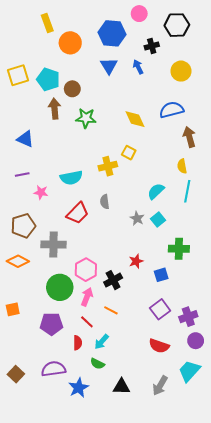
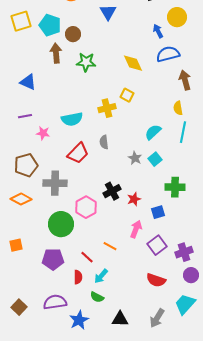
blue arrow: (138, 67) -> (158, 31), moved
black cross: (113, 280) -> (112, 191), moved
pink arrow: (87, 297) -> (136, 229), moved

